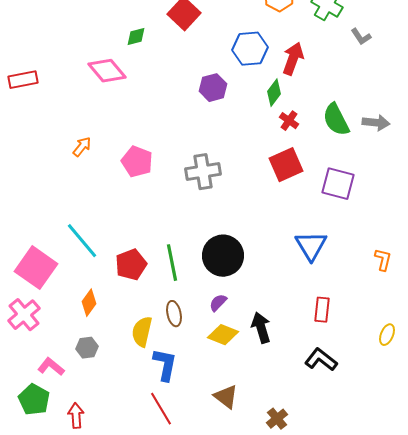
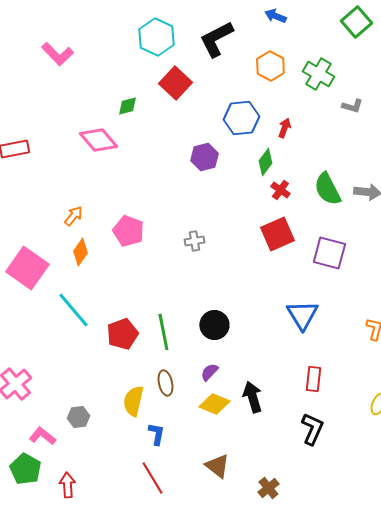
gray L-shape: (361, 37) -> (352, 106), turned -40
red arrow: (293, 59) -> (284, 128), size x0.6
gray cross: (203, 172) -> (194, 241), size x0.6
black circle: (223, 256) -> (214, 325), size x0.7
pink square: (36, 268) -> (27, 268), moved
orange diamond: (89, 303) -> (80, 252), moved
black L-shape: (321, 360) -> (312, 429), turned 76
blue L-shape: (165, 365) -> (156, 434), size x0.7

